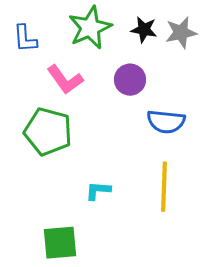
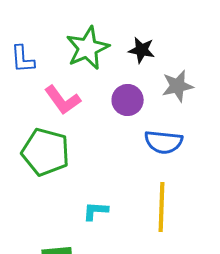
gray star: (181, 33) -> (178, 86), moved

